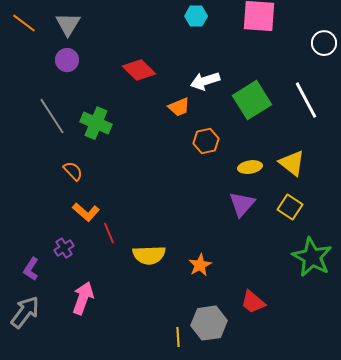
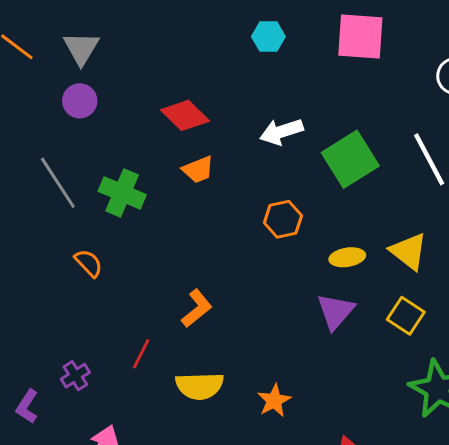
orange trapezoid: (179, 107) -> (198, 170), moved
orange L-shape: (86, 212) -> (197, 308), moved, turned -80
red line: (109, 233) -> (141, 354), turned 50

